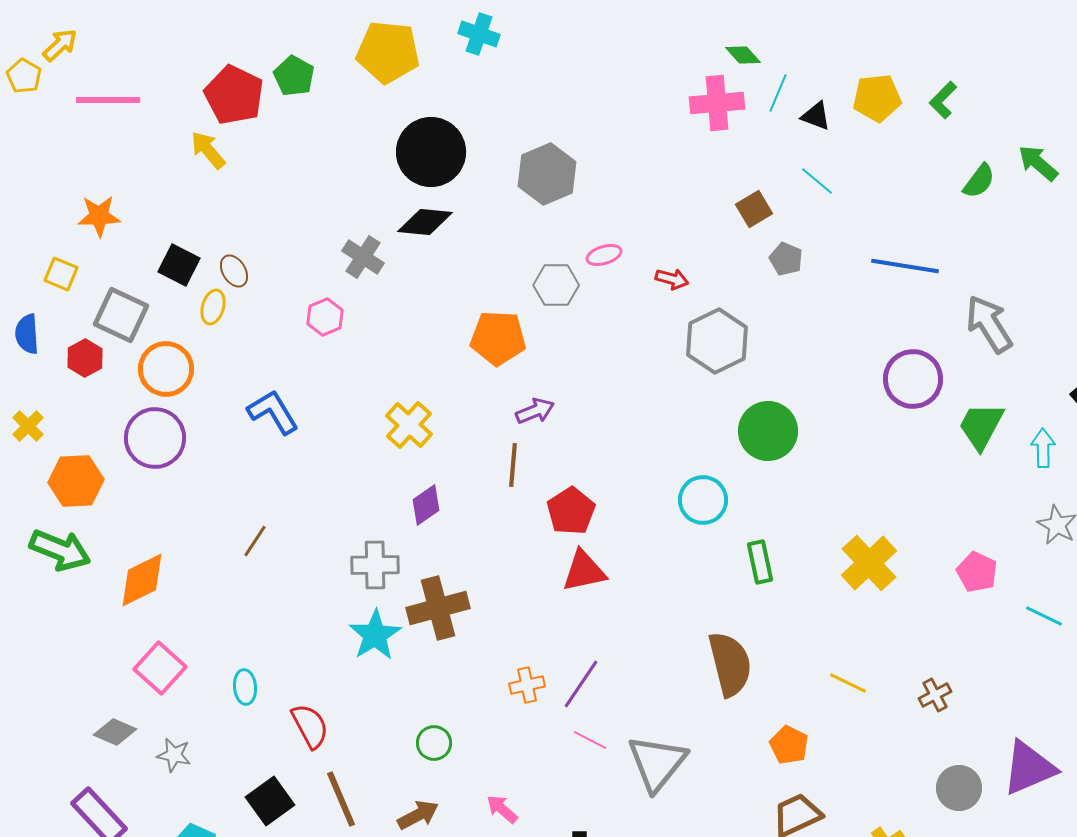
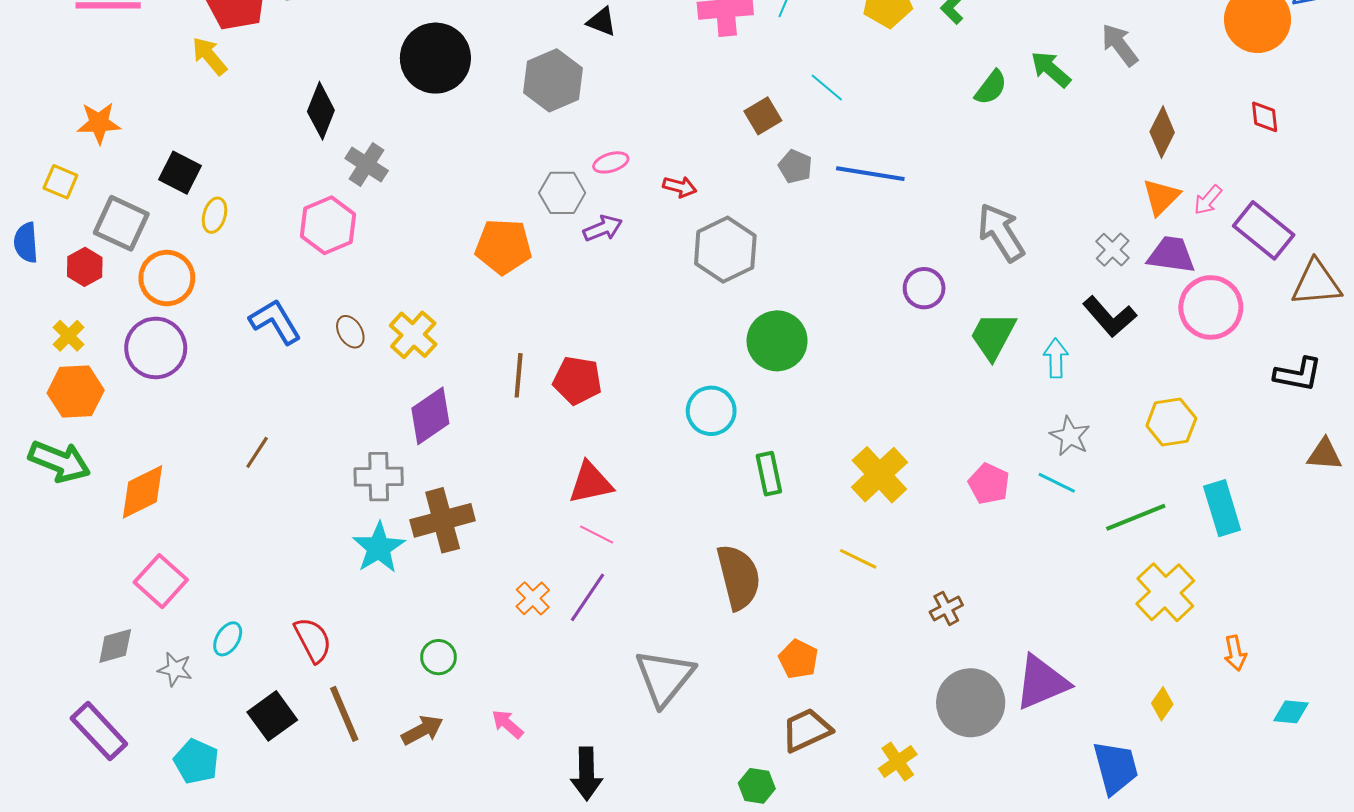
black triangle: (816, 116) -> (602, 22), moved
black diamond: (425, 222) -> (321, 111), moved, turned -74
blue line: (905, 266) -> (870, 174), moved
brown ellipse: (234, 271) -> (350, 332), moved
pink hexagon: (325, 317) -> (328, 225), size x1.5
purple circle: (913, 379) -> (924, 288), size x0.7
purple arrow: (535, 411) -> (603, 228), moved
yellow cross: (28, 426) -> (69, 336), moved
purple diamond: (426, 505) -> (430, 416), size x1.4
red pentagon: (571, 511) -> (577, 380), moved, turned -30
cyan line: (1044, 616) -> (1057, 483), moved
yellow line: (848, 683) -> (858, 559), moved
orange cross: (527, 685) -> (533, 598), turned -32
cyan ellipse: (245, 687) -> (228, 639), moved, turned 36
gray diamond: (115, 732) -> (115, 646), turned -39
pink line: (590, 740) -> (597, 534), moved
gray circle: (959, 788) -> (971, 703), size x1.5

